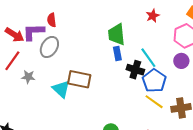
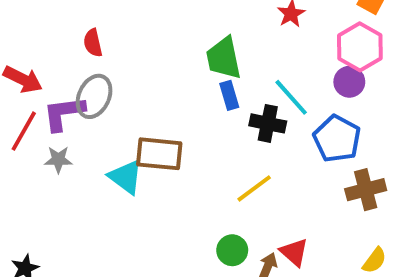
purple L-shape: (34, 32) -> (64, 113), moved
purple circle: (181, 61) -> (349, 82), moved
blue pentagon: (154, 81) -> (337, 139), moved
yellow line: (154, 102) -> (254, 188), moved, turned -66

